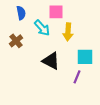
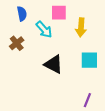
yellow arrow: (68, 32) -> (81, 27), moved
purple line: (77, 77) -> (87, 100), moved

